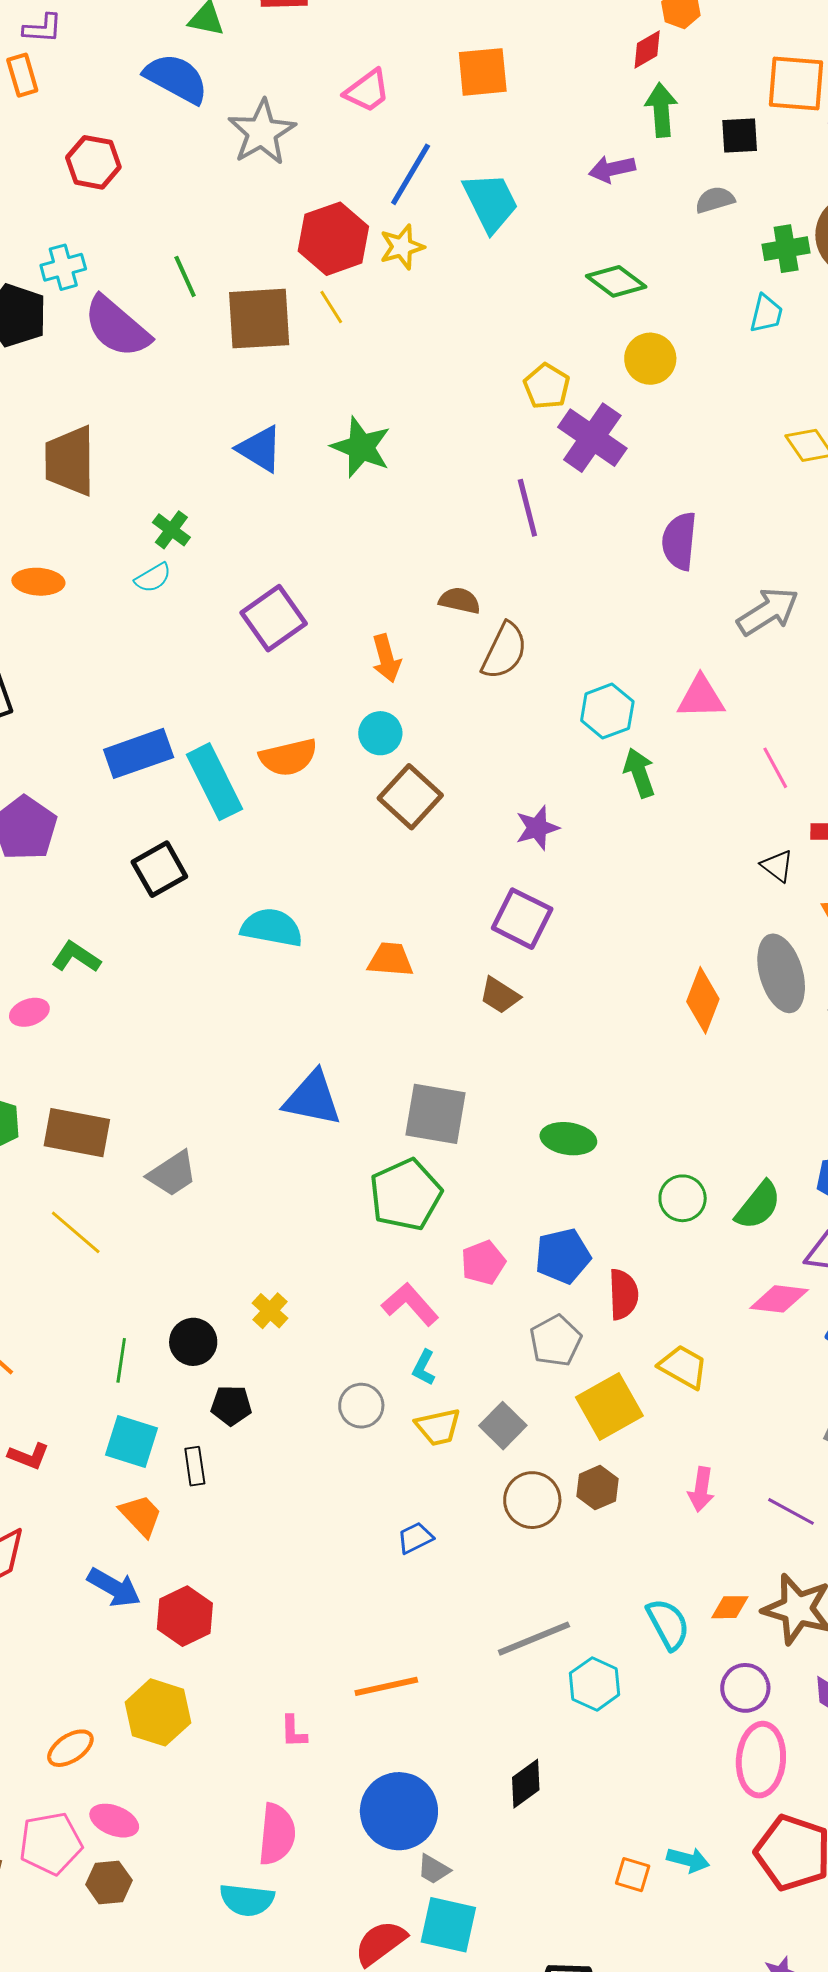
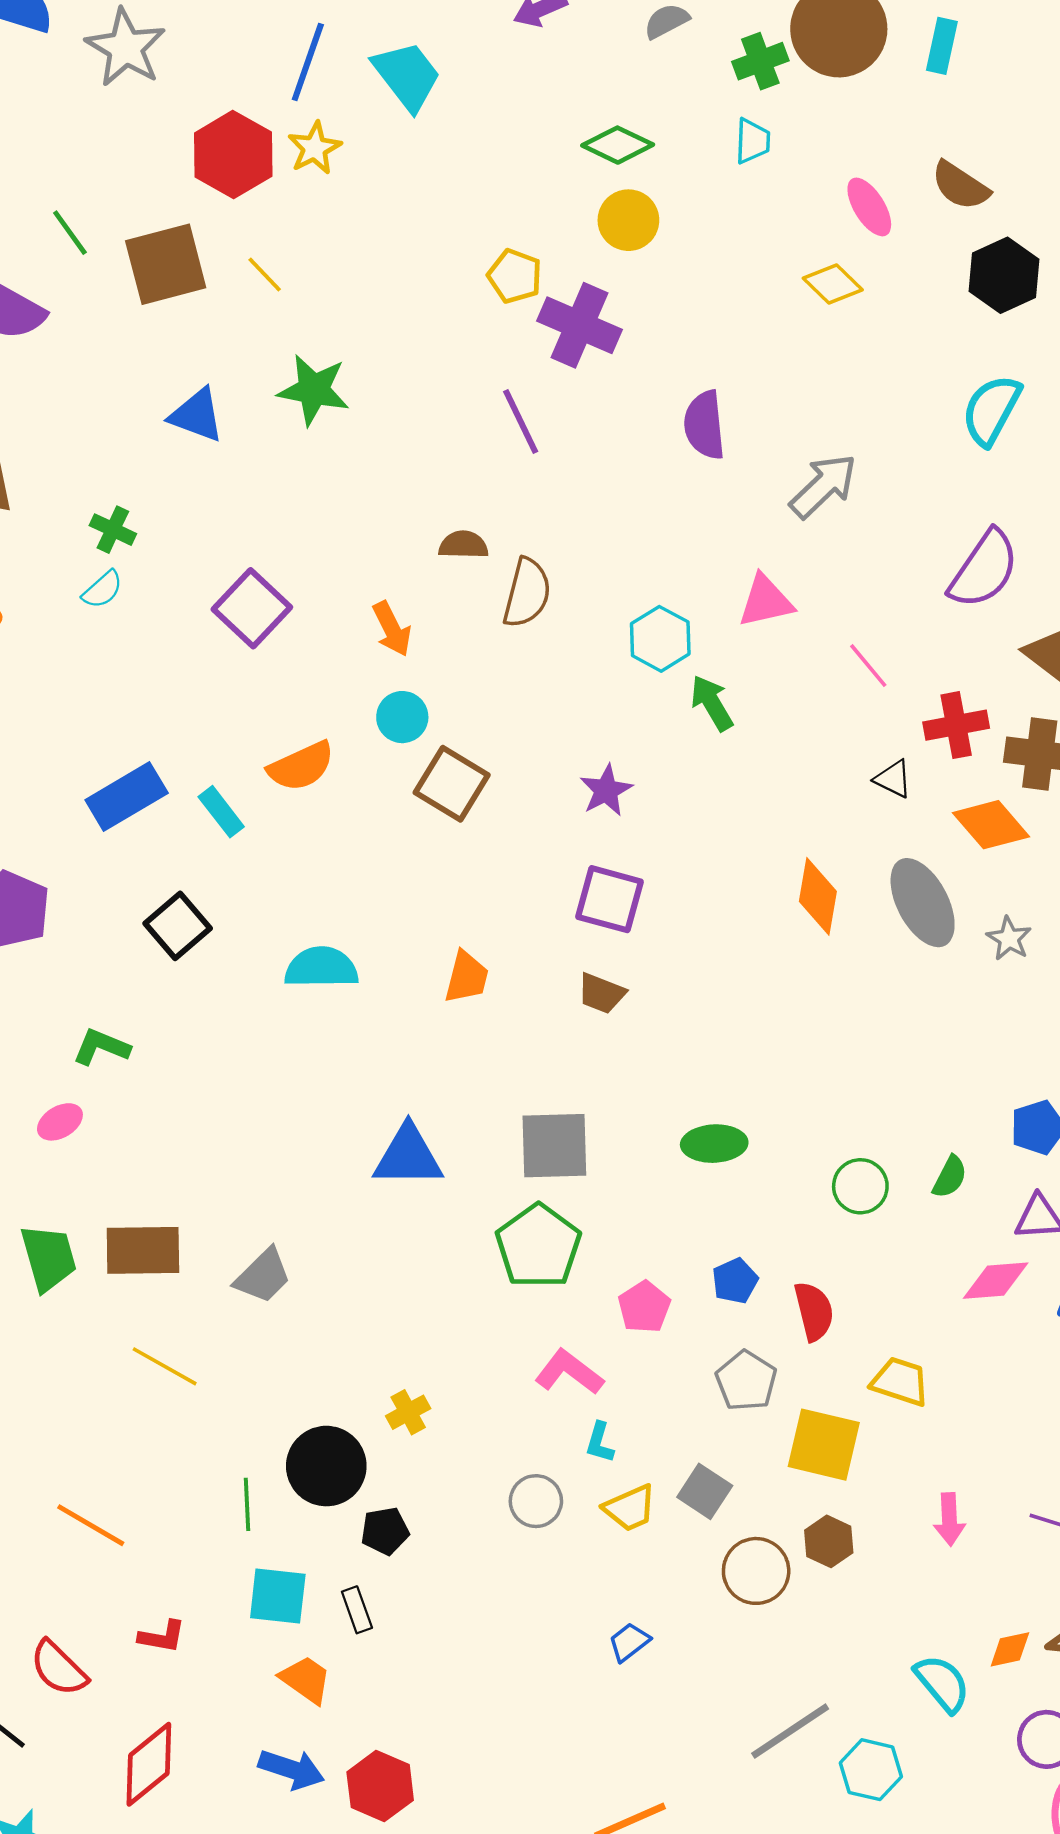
green diamond: (616, 281) -> (618, 145), moved
yellow line: (331, 307) -> (265, 275), moved
cyan rectangle: (214, 782) -> (221, 812), size x0.6
orange trapezoid: (391, 960) -> (466, 977), turned 111
orange diamond: (703, 1000) -> (818, 896), moved
green semicircle: (758, 1205) -> (950, 1177), size x0.7
blue pentagon: (563, 1256) -> (735, 1281), size x0.7
yellow cross: (270, 1311) -> (408, 1412), turned 30
black circle: (193, 1342) -> (326, 1466), size x1.4
yellow square: (609, 1406) -> (824, 1445), turned -36

